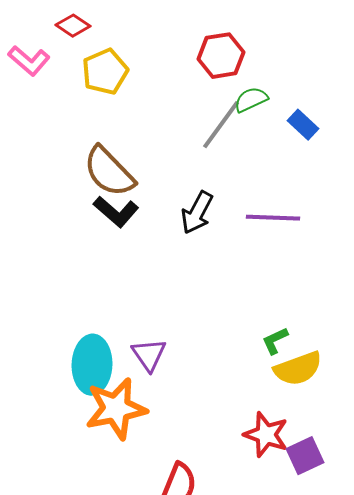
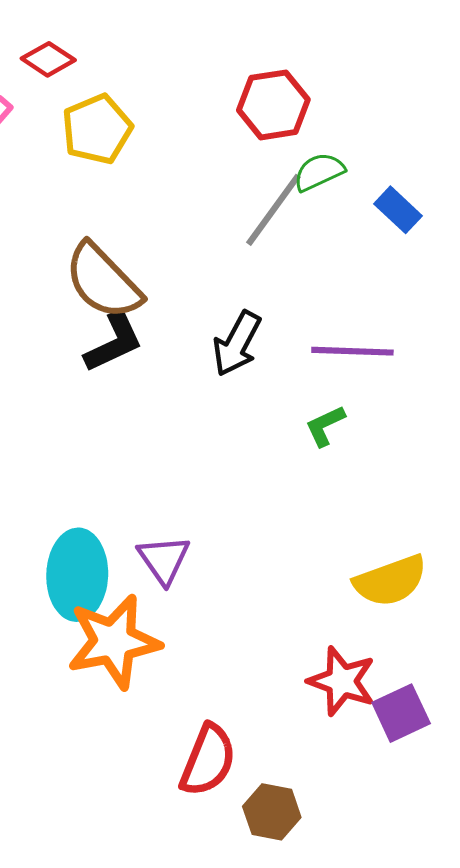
black L-shape: (116, 212) -> (114, 342), turned -66
green L-shape: (275, 341) -> (325, 426), moved

